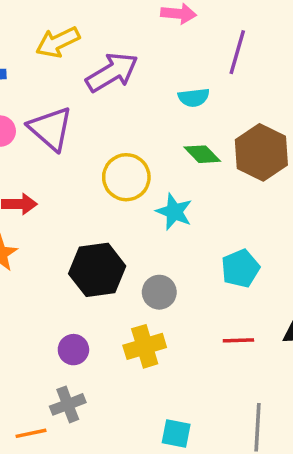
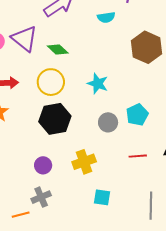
green diamond: (202, 154) -> (58, 50), moved
yellow circle: (126, 177) -> (51, 82), moved
gray circle: (159, 292) -> (108, 122), moved
cyan square: (176, 434) -> (102, 197), moved

